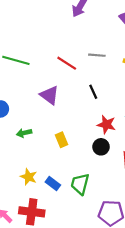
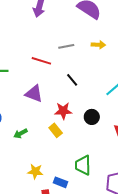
red star: (106, 125) -> (63, 111), moved
black circle: (101, 147) -> (92, 117), moved
blue rectangle: (53, 183) -> (61, 182), moved

